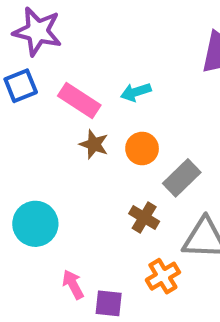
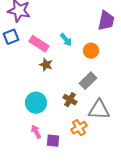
cyan arrow: (136, 92) -> (66, 40), turned -112
orange circle: (142, 149) -> (91, 51), moved
cyan circle: (35, 224) -> (36, 103), moved

